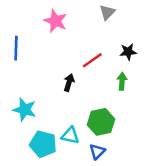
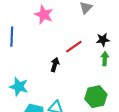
green arrow: (122, 81) -> (105, 59), moved
green hexagon: (101, 122) -> (96, 97), moved

